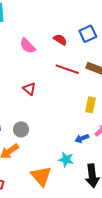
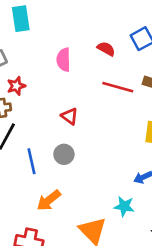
pink semicircle: (27, 46) -> (63, 60), turned 48
gray circle: (21, 129) -> (64, 154), moved

